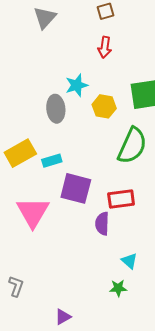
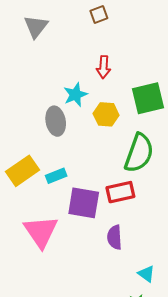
red arrow: (105, 47) -> (104, 67), moved
red rectangle: (121, 199) -> (120, 192), moved

